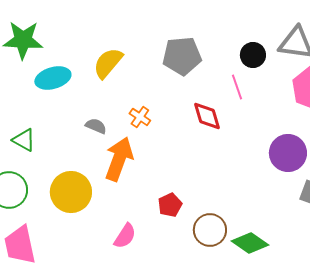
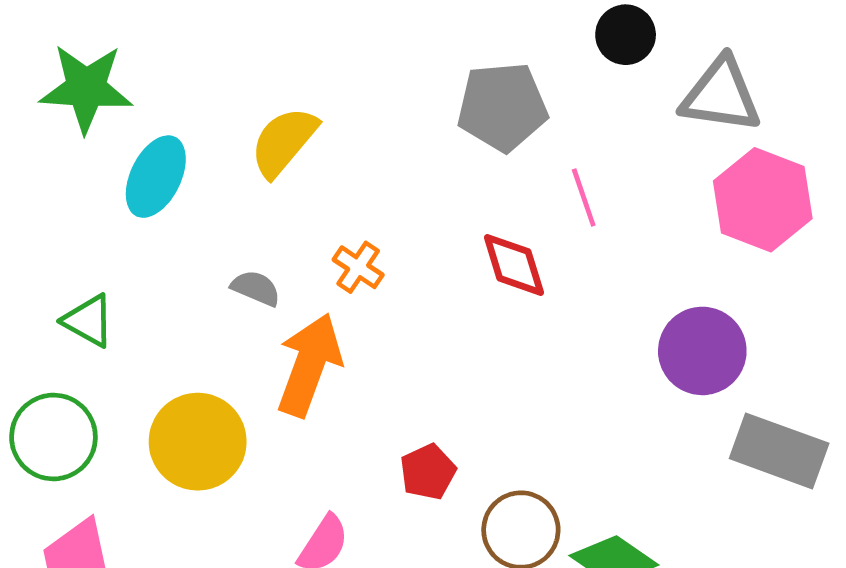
black circle: (253, 55) -> (626, 35), moved
gray pentagon: (182, 56) -> (502, 107), moved
cyan ellipse: (53, 78) -> (156, 177), turned -48

